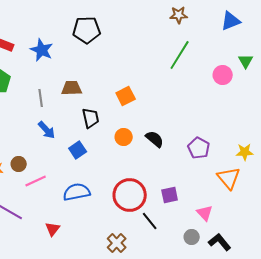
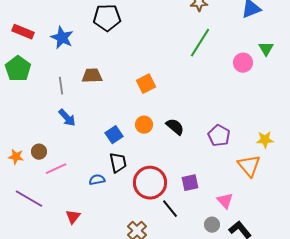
black trapezoid: (91, 118) -> (118, 163), moved
blue square: (78, 150) -> (114, 135), moved
blue semicircle: (77, 192) -> (97, 180), size x0.6

